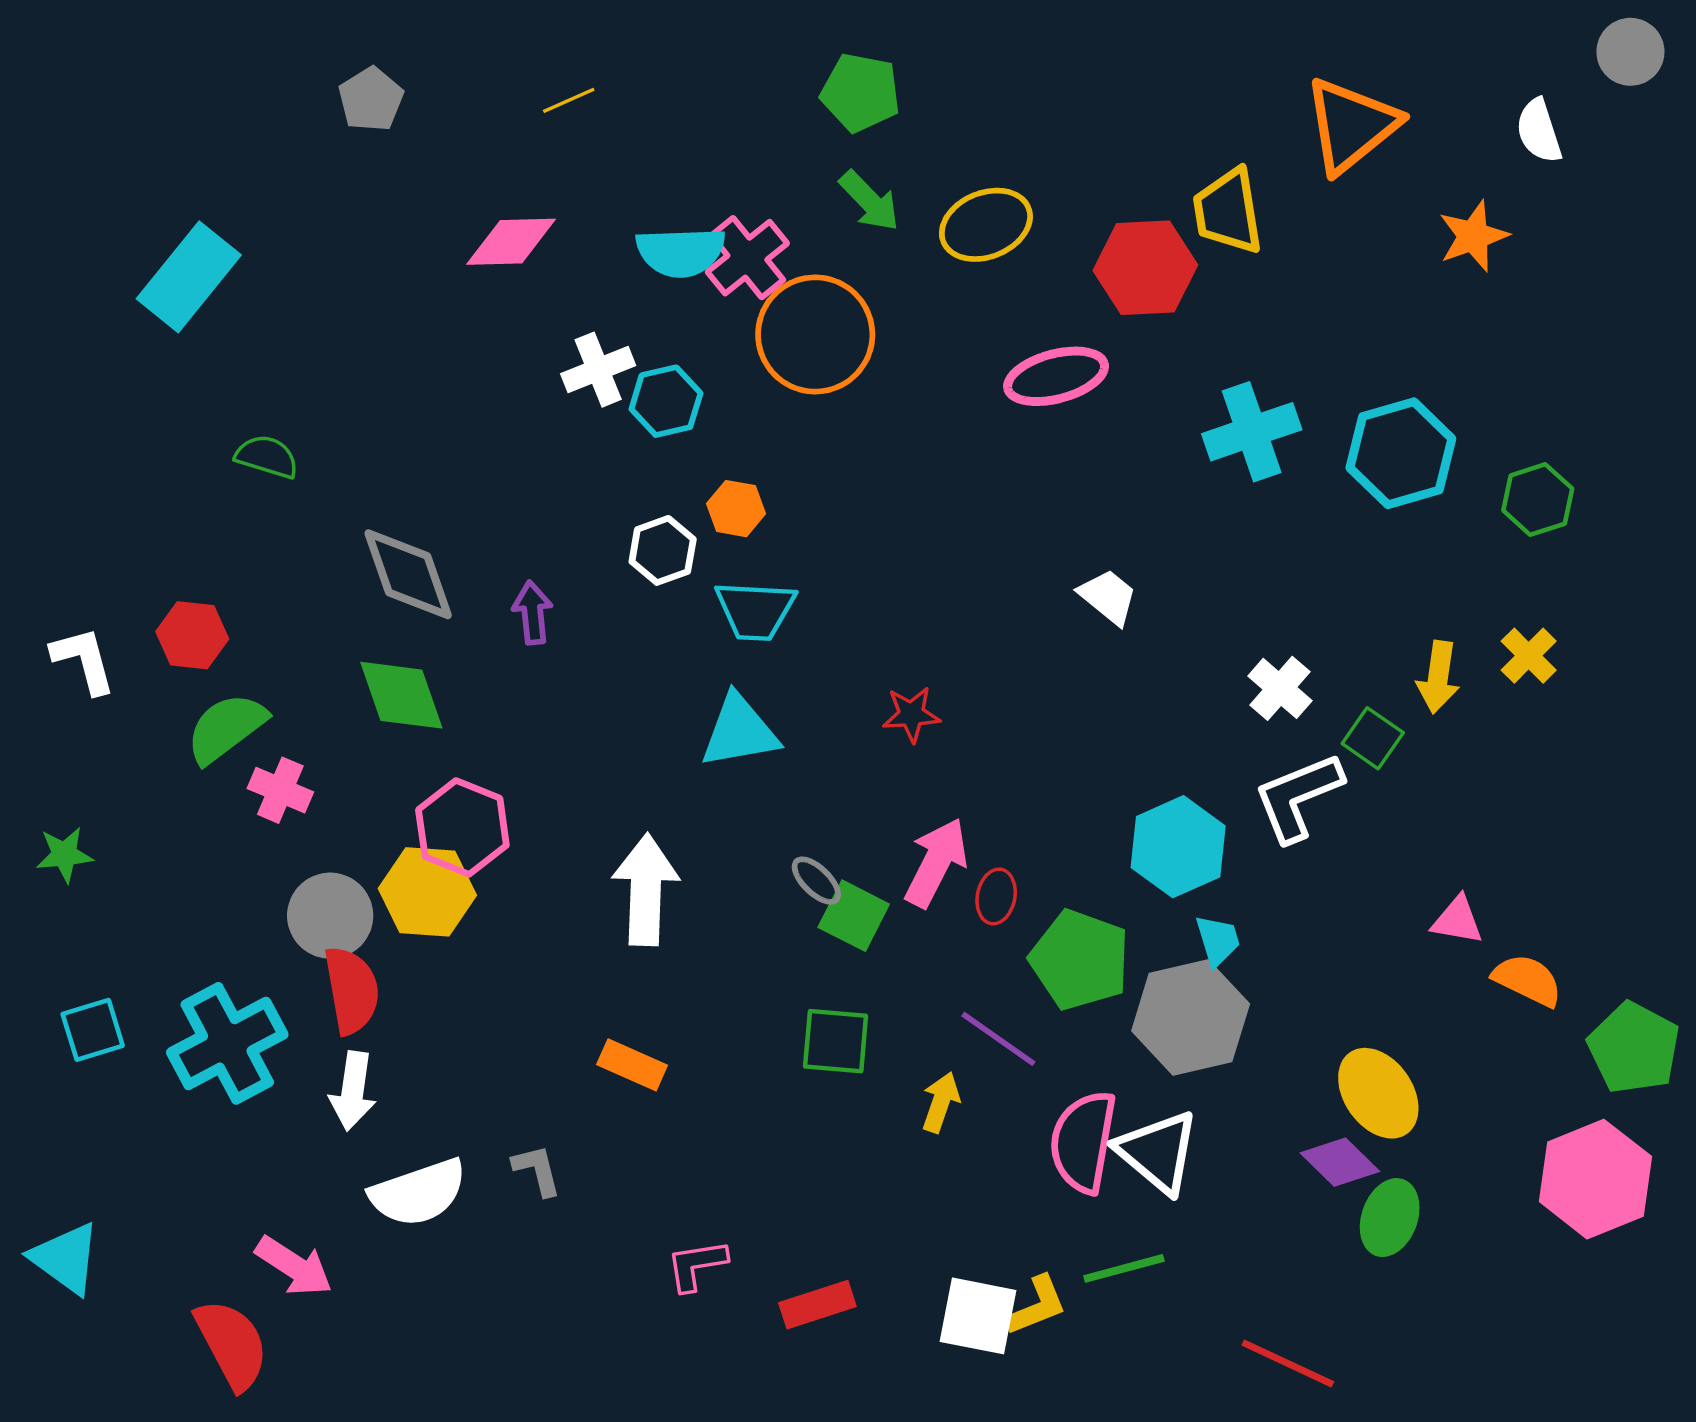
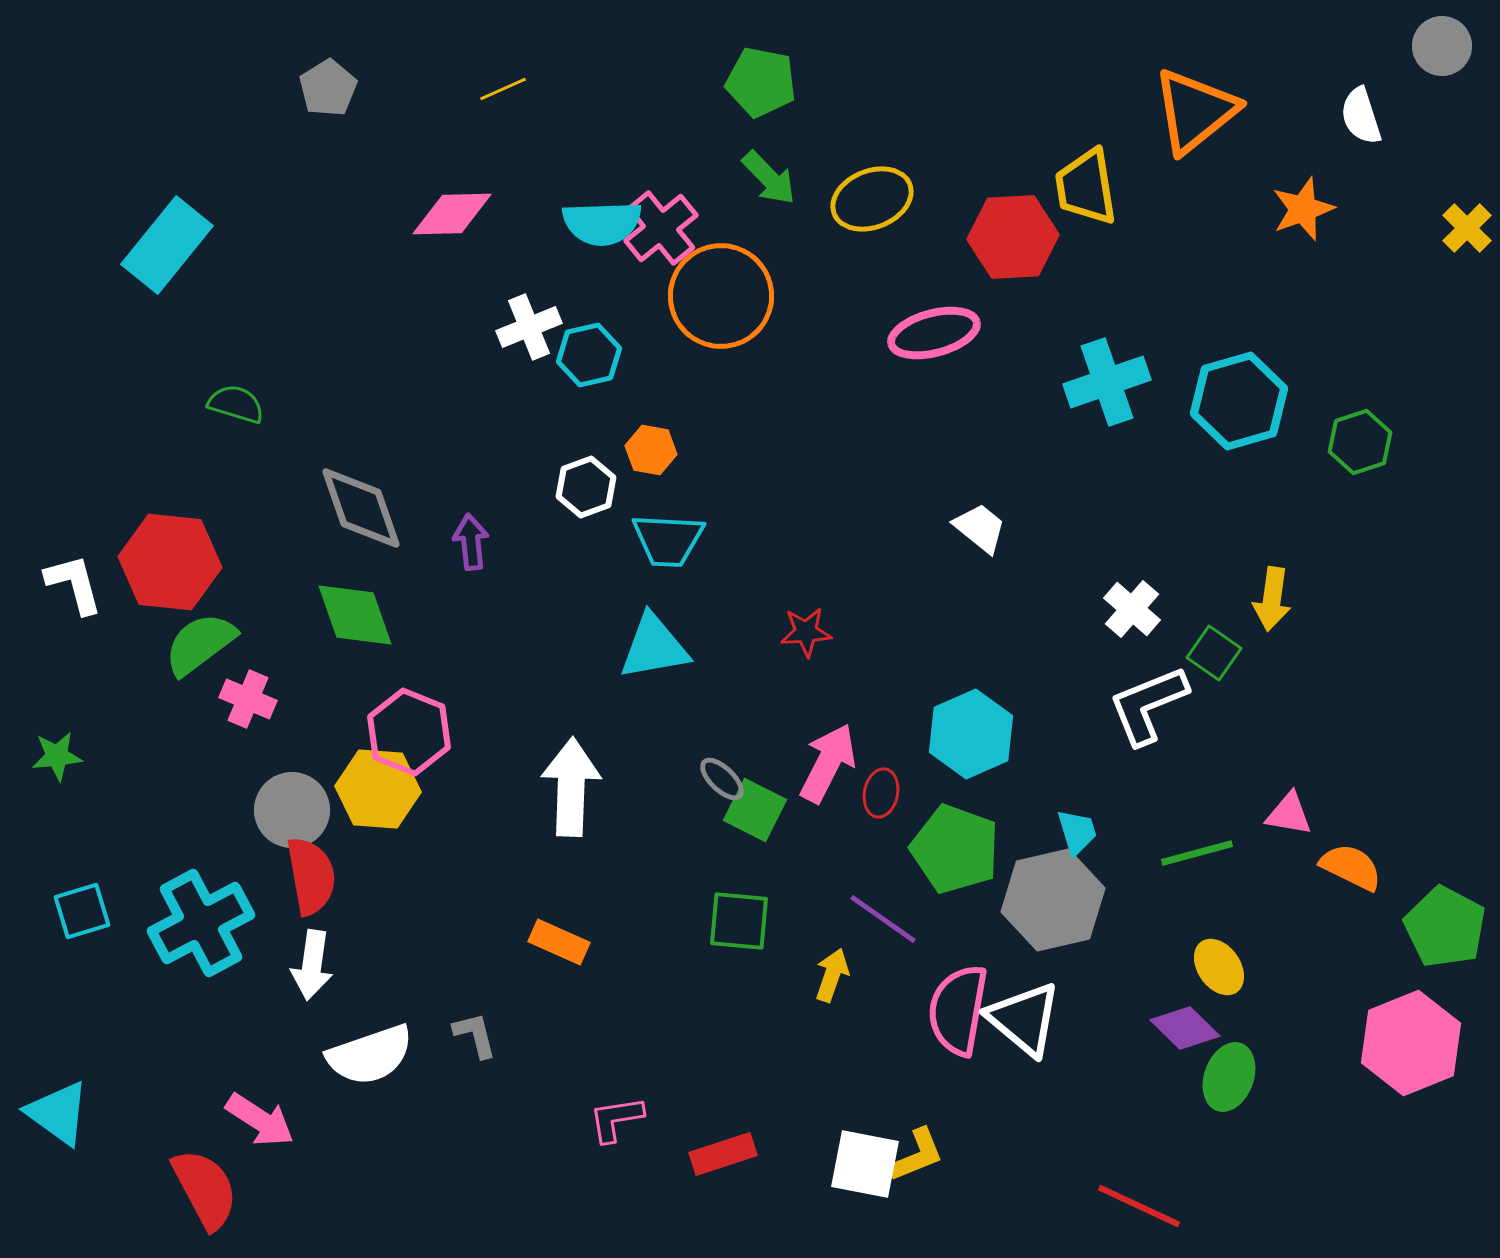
red hexagon: (192, 635) -> (170, 562), size x1.6
yellow cross: (1529, 656) -> (1467, 228), moved
cyan hexagon: (1178, 847) -> (971, 734), moved
yellow ellipse: (1378, 1093) -> (1219, 967), size x0.7
green line: (1124, 1268) -> (1197, 853), moved

